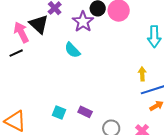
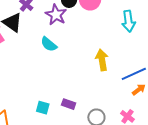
yellow arrow: (142, 74) -> (102, 60), moved, size x1.5

